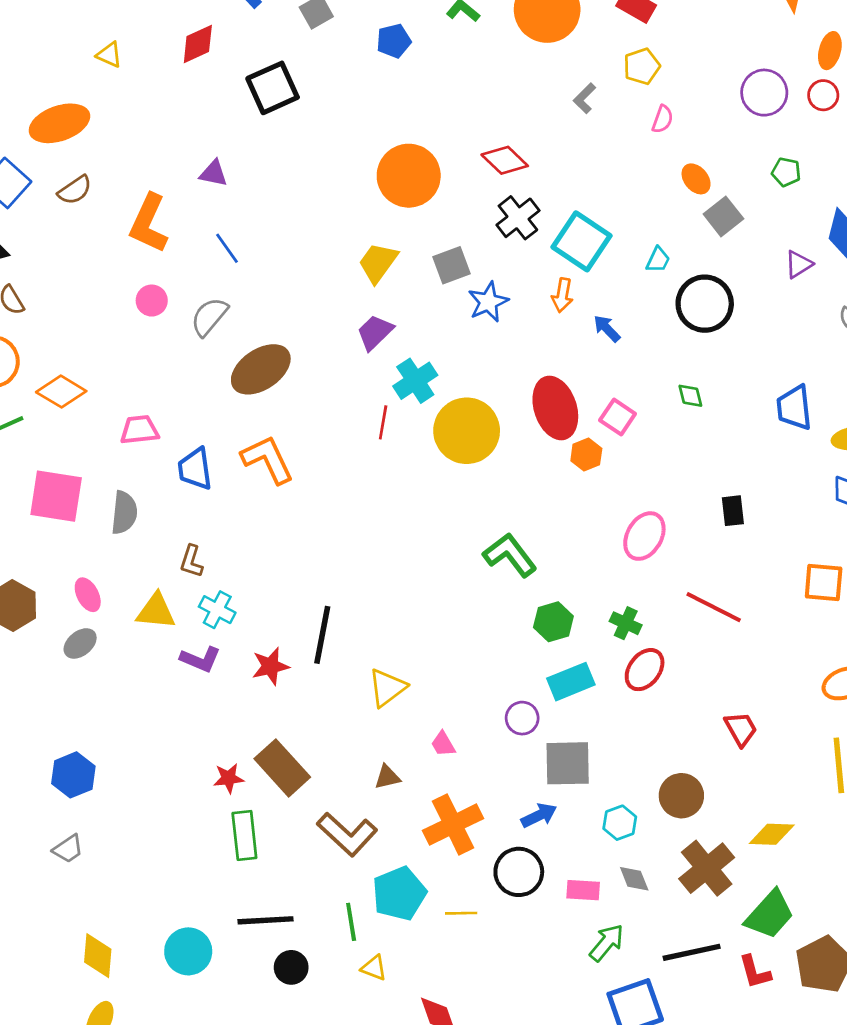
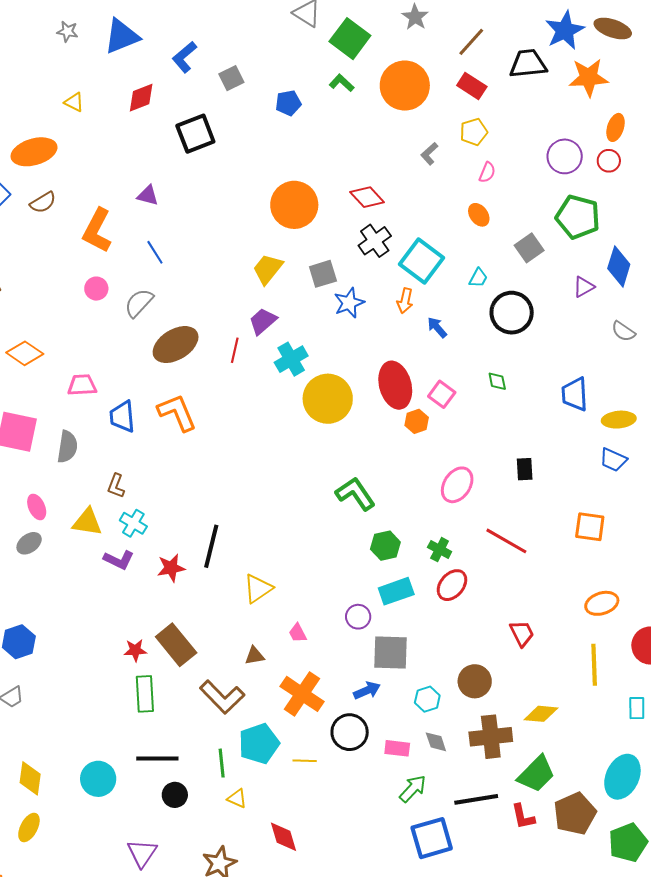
green pentagon: (786, 172) -> (578, 217), size x2.0
orange ellipse: (696, 179) -> (479, 215), moved
red line: (383, 422) -> (235, 350), moved
orange cross: (453, 824) -> (302, 694), turned -33
brown cross: (707, 868) -> (491, 737), turned 30

